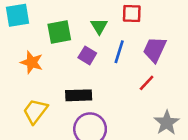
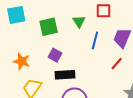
purple square: (87, 55) -> (55, 55), moved
orange star: (32, 62) -> (22, 61), moved

